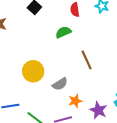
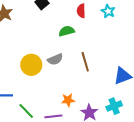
gray semicircle: (60, 84) -> (55, 59), moved

